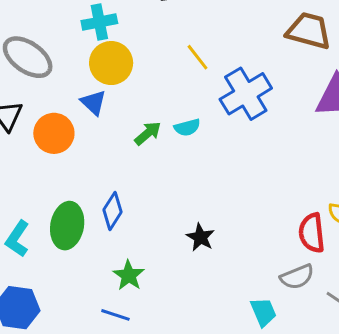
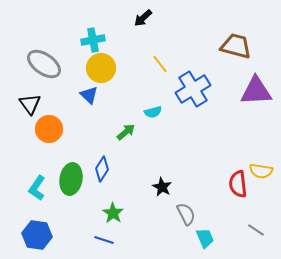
orange circle: (54, 133) -> (49, 129), moved
green arrow: (148, 133) -> (126, 132), moved
gray semicircle: (297, 277) -> (186, 214), moved, turned -95

